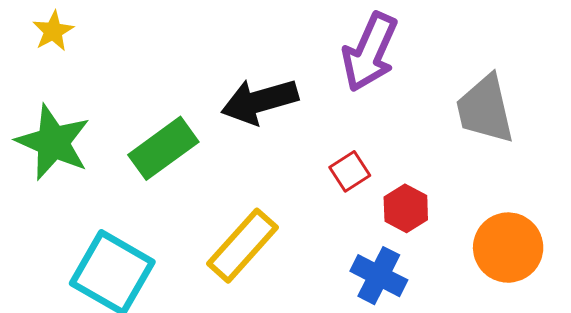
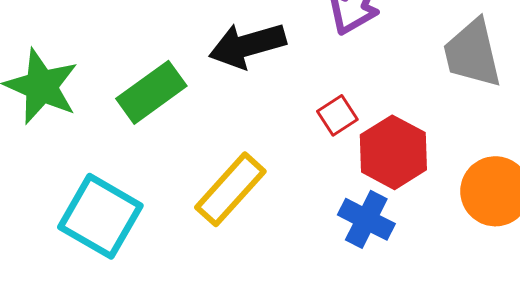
red hexagon: (406, 208) -> (393, 152), size x1.5

